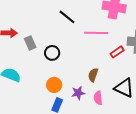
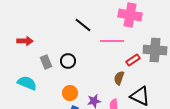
gray rectangle: (30, 43) -> (46, 62), moved
brown semicircle: (93, 75) -> (119, 78), moved

